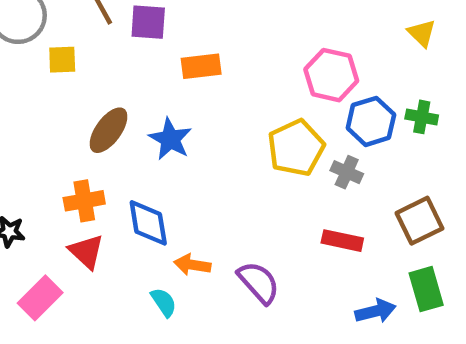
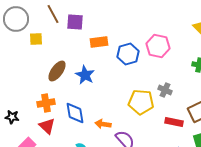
blue hexagon: (371, 121) -> (128, 54), moved
yellow pentagon: (296, 148) -> (141, 102), moved, turned 30
red rectangle: (342, 241) -> (174, 122), moved
orange arrow: (192, 265) -> (103, 124), moved

